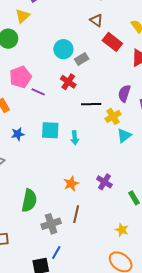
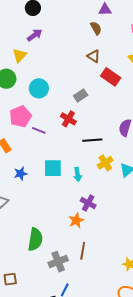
cyan circle: (63, 49) -> (39, 88), moved
yellow cross: (113, 116) -> (105, 163), moved
purple cross: (104, 182) -> (88, 203), moved

